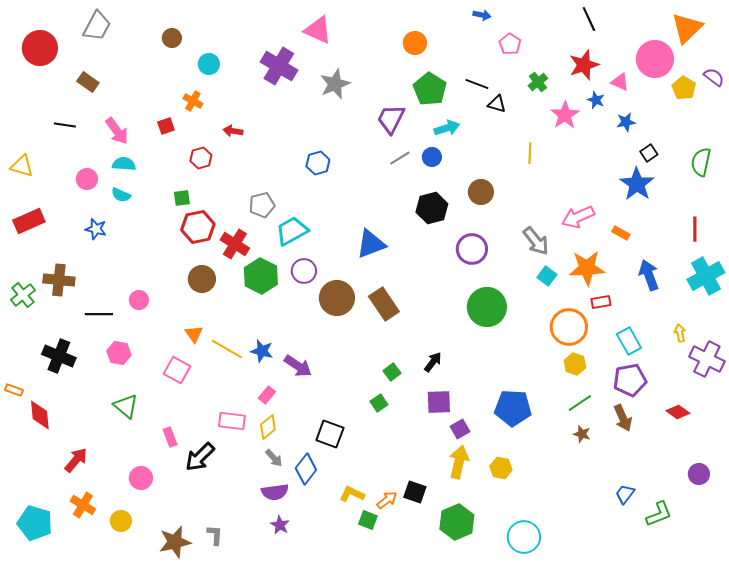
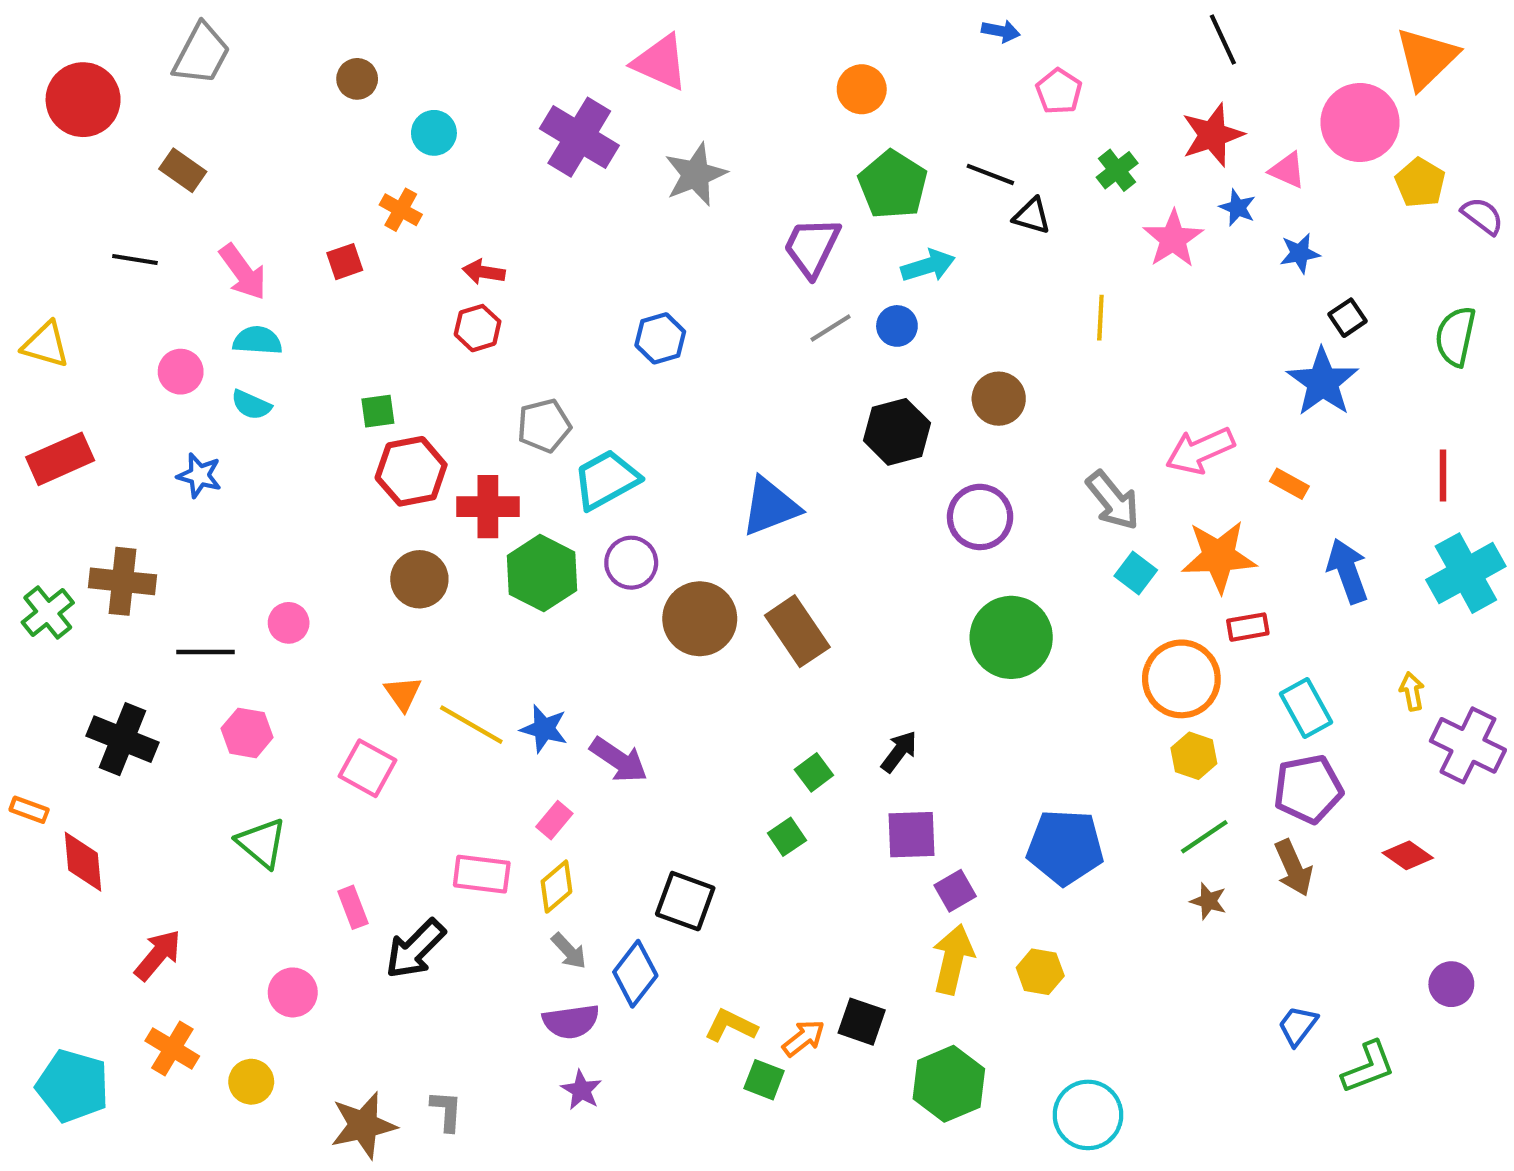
purple semicircle: (714, 77) -> (1482, 216), moved
red hexagon: (201, 158) -> (478, 328), moved
red cross: (235, 244) -> (488, 507), turned -32

